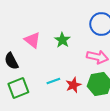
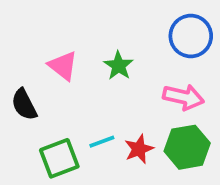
green square: (18, 88) -> (59, 158), moved

